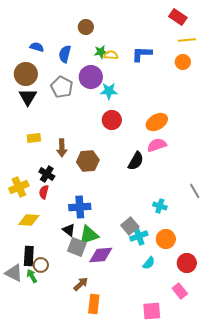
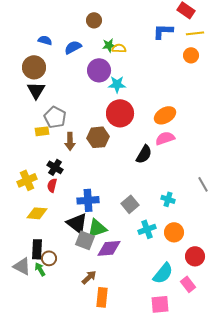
blue semicircle: (65, 54) -> (73, 47), turned 48
blue L-shape: (142, 54) -> (163, 31), moved
gray pentagon: (62, 87) -> (55, 117), moved
red circle: (112, 120) -> (120, 113), size x1.4
brown hexagon: (88, 161) -> (98, 137), moved
gray square: (130, 226) -> (130, 204), moved
black triangle: (69, 230) -> (77, 223), size x1.6
cyan semicircle: (149, 263) -> (163, 273), moved, size x1.6

